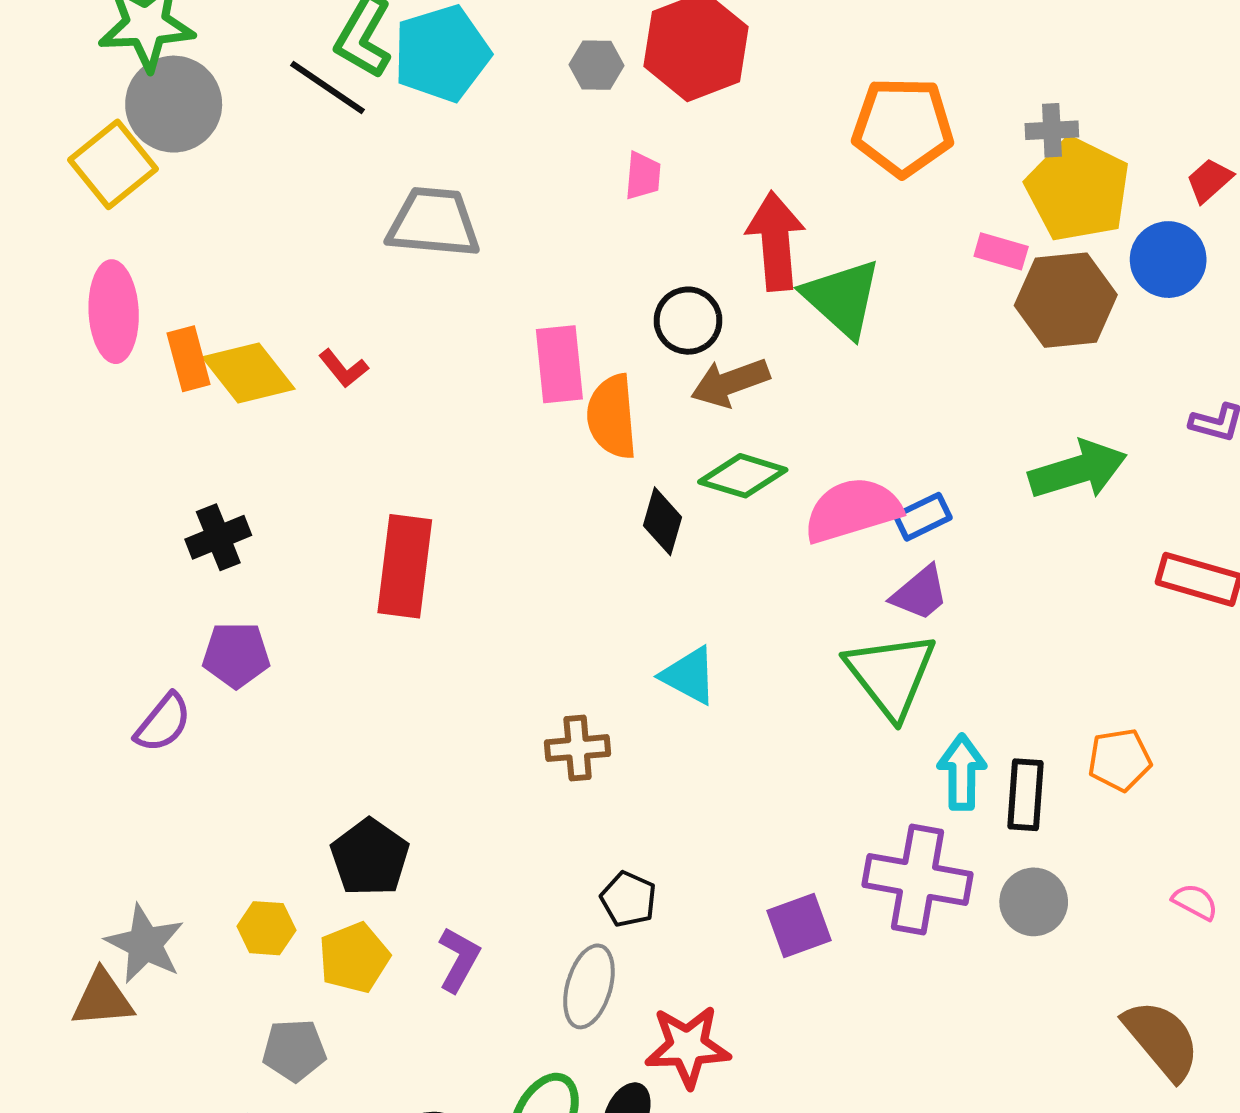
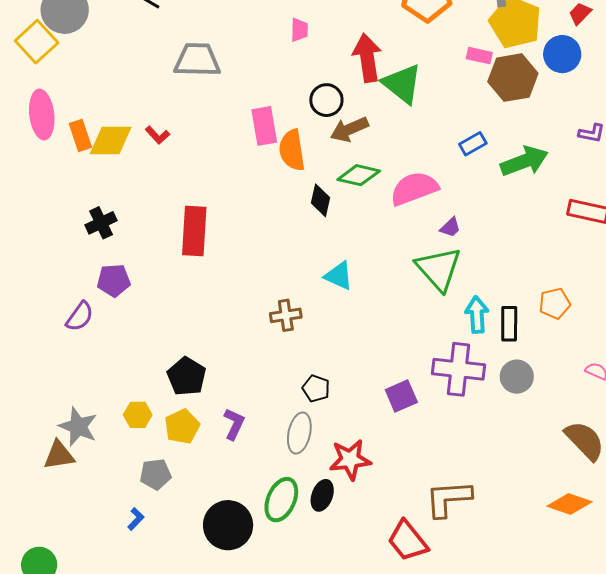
yellow diamond: (248, 373) -> (111, 140), turned -48
blue rectangle: (923, 517) -> (473, 144), moved
purple trapezoid: (920, 593) -> (450, 227), size x0.7

